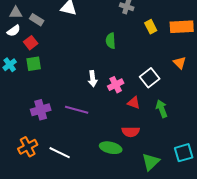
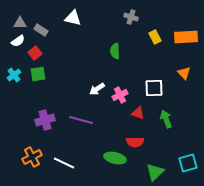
white square: (150, 78) -> (154, 88), turned 36
white arrow: (93, 79) -> (97, 89), turned 63

